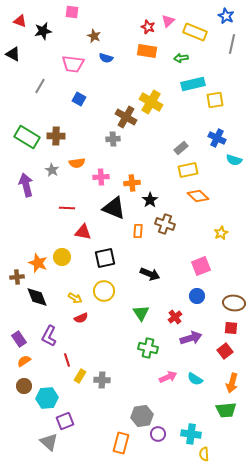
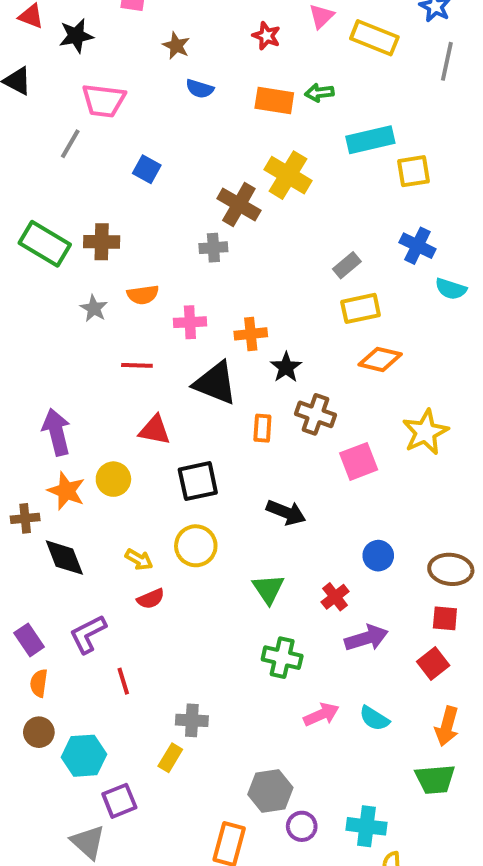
red star: (148, 27) -> (266, 36), moved
orange rectangle: (147, 51) -> (274, 101), moved
green arrow: (181, 58) -> (319, 93), moved
pink trapezoid: (73, 64) -> (104, 101), moved
purple arrow: (26, 185) -> (57, 432), moved
orange diamond: (198, 196) -> (380, 359), turned -30
red line: (67, 208) -> (137, 365), moved
yellow star: (221, 233) -> (425, 432), size x1.6
pink square: (201, 266) -> (359, 461), moved
purple L-shape: (49, 336) -> (88, 634), turned 35
orange semicircle: (24, 361) -> (39, 683), turned -48
yellow rectangle: (80, 376) -> (170, 758), moved

